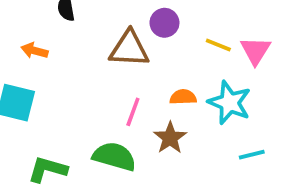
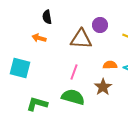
orange arrow: (35, 51) -> (39, 38), moved
pink line: (133, 112) -> (74, 72), moved

